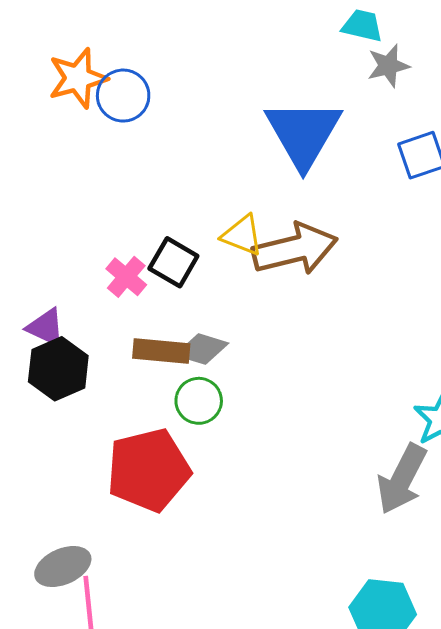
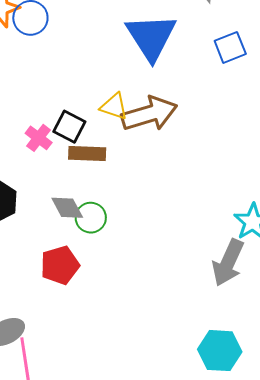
gray diamond: (202, 349) -> (67, 208), moved, turned 48
brown rectangle: (161, 351) -> (87, 154), moved
red pentagon: (149, 470) -> (60, 265), size x0.7

